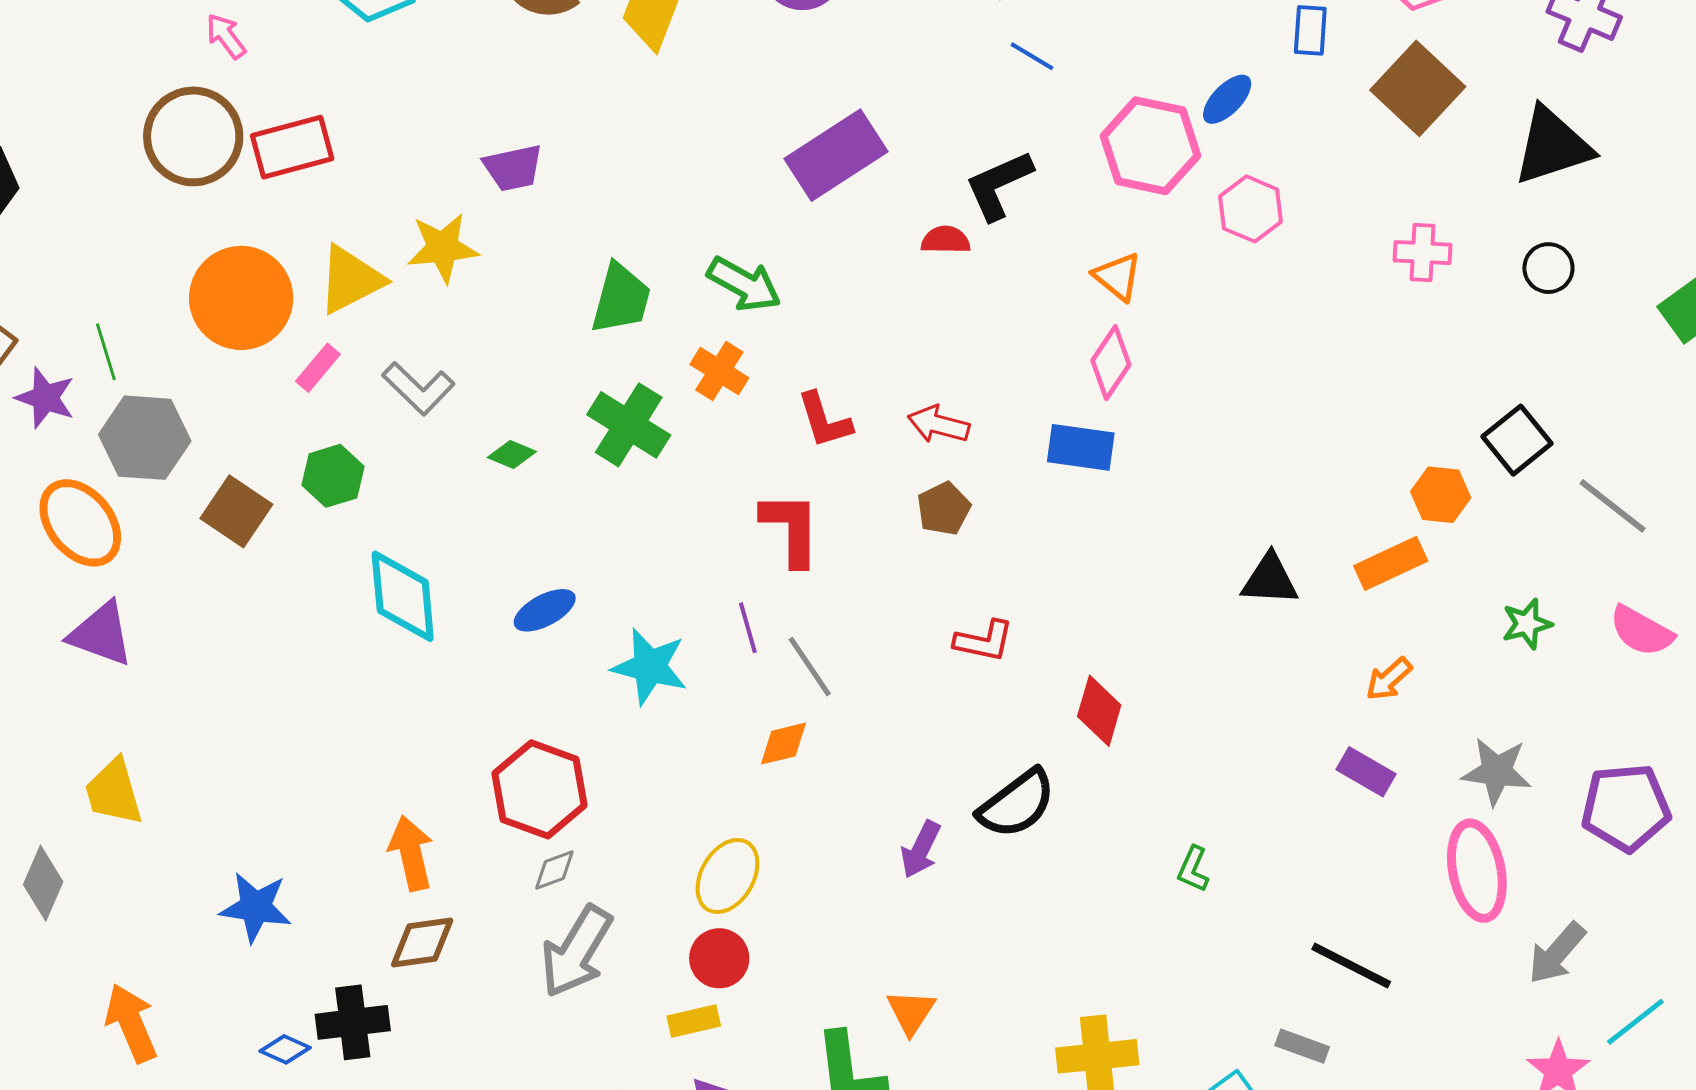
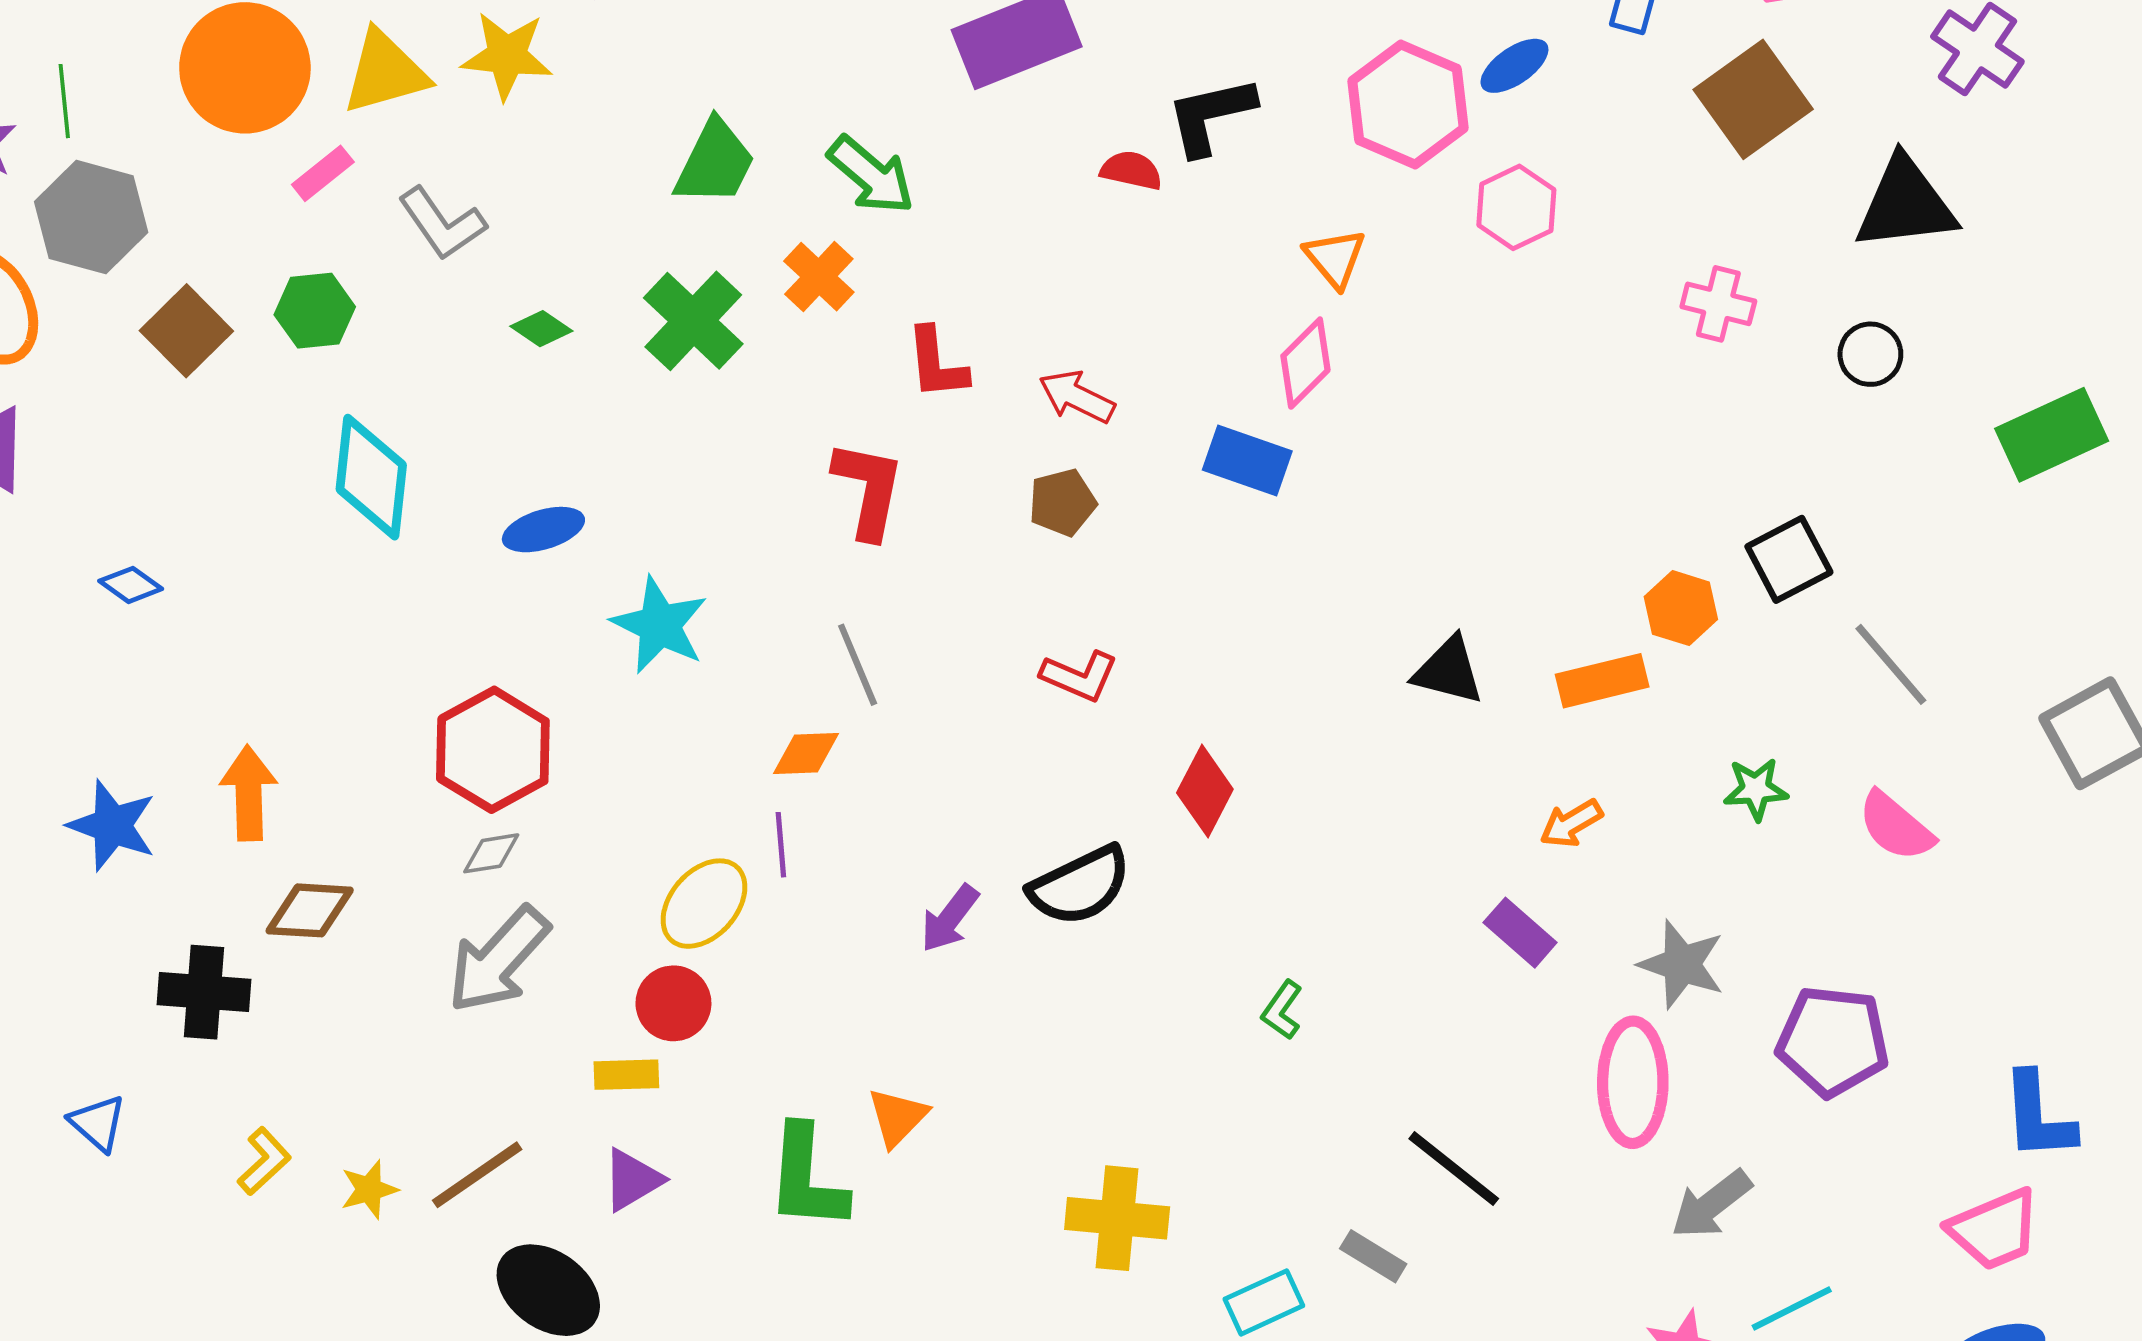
purple line: (748, 628) -> (781, 845), moved
orange arrow: (411, 853) -> (249, 793), moved
blue diamond: (285, 1049) -> (131, 585), moved

